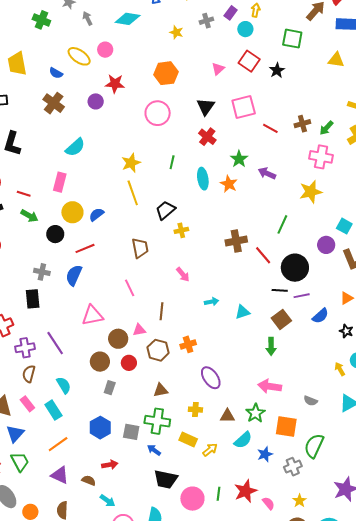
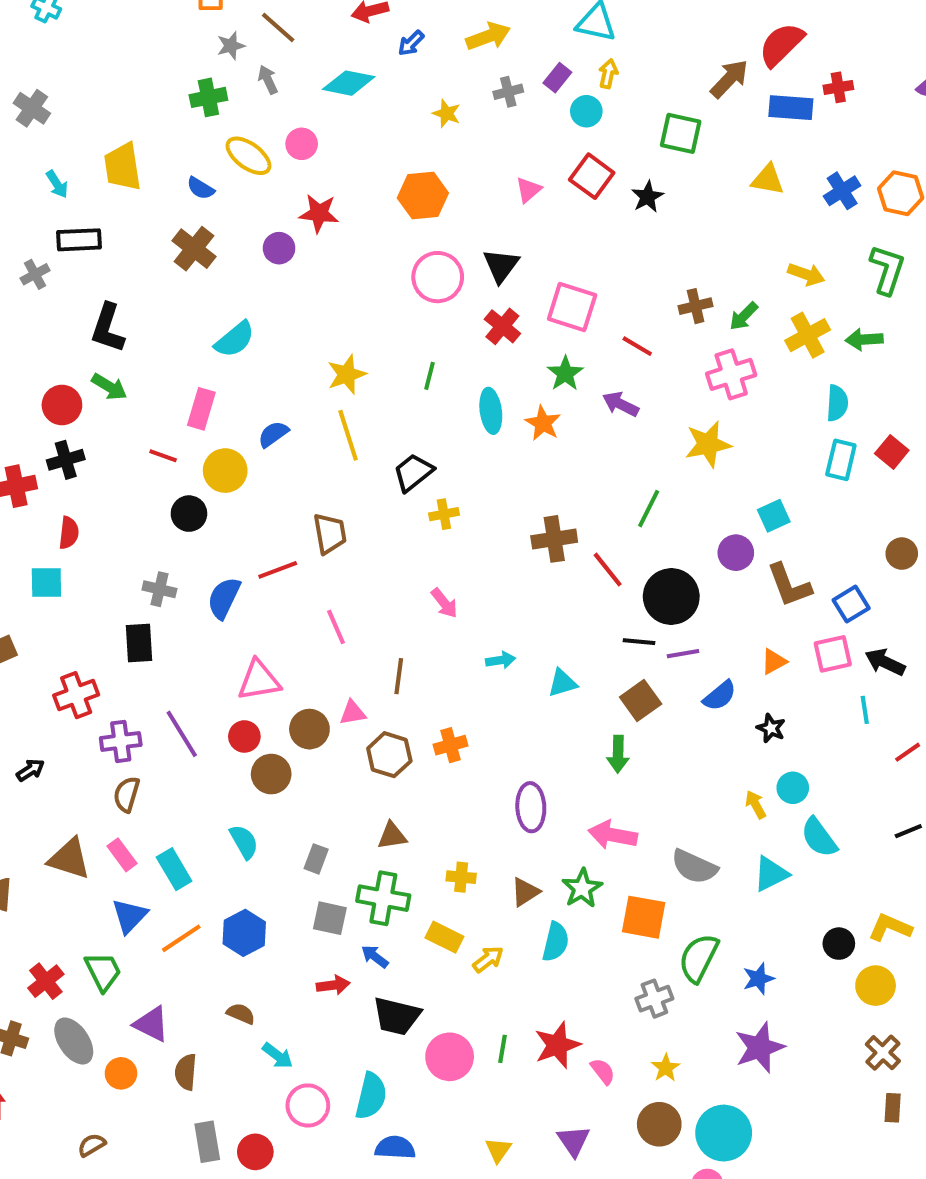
green cross: (41, 20) -> (208, 97), moved, turned -36
pink square: (244, 107) -> (572, 307), moved, turned 30
pink circle: (158, 113) -> (438, 277), moved
red line: (270, 128) -> (637, 346), moved
pink cross: (321, 157) -> (731, 374), turned -30
red line: (24, 194) -> (163, 456), moved
blue semicircle: (96, 215) -> (273, 434), moved
green arrow: (29, 216) -> (109, 387), moved
cyan square: (344, 226) -> (774, 516), turned 35
red line: (85, 248) -> (278, 570), moved
brown trapezoid: (140, 248) -> (330, 534), moved
red circle: (129, 363) -> (244, 736), moved
purple ellipse: (211, 378) -> (531, 807), moved, turned 30
cyan semicircle: (64, 385) -> (244, 842), moved
gray rectangle: (110, 388) -> (316, 859), moved
gray semicircle: (311, 401) -> (694, 867), size x1.6
brown triangle: (227, 416) -> (525, 892), turned -35
blue hexagon: (100, 428) -> (244, 933), moved
blue triangle: (15, 434) -> (130, 916), moved
cyan semicircle: (243, 440) -> (556, 942), turned -36
blue star: (265, 454) -> (758, 979), moved
red arrow: (110, 465) -> (333, 985), moved
purple triangle: (60, 475) -> (151, 1024), moved

